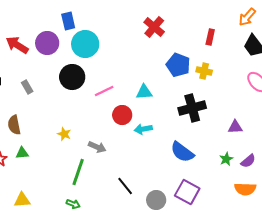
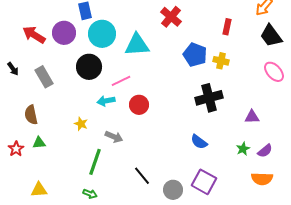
gray rectangle: (27, 87) -> (44, 77), size x1.5
cyan triangle: (144, 92) -> (137, 45), moved, size x1.5
cyan arrow: (143, 129) -> (106, 101), moved
blue semicircle: (182, 152) -> (199, 142), size x0.7

